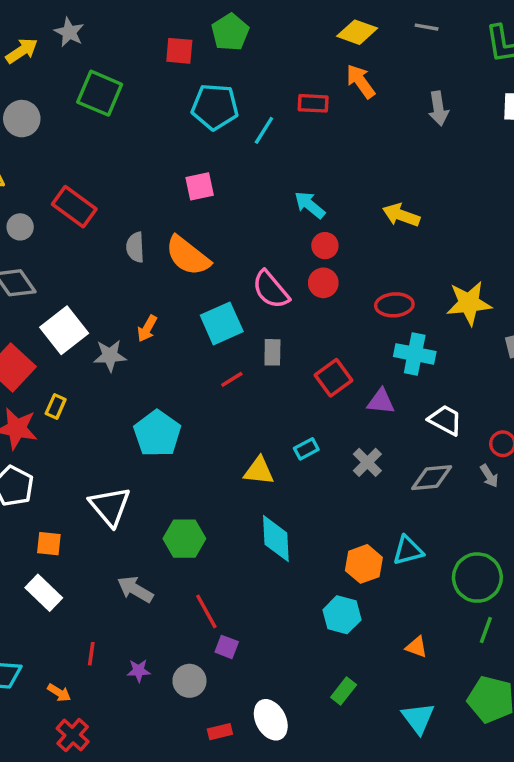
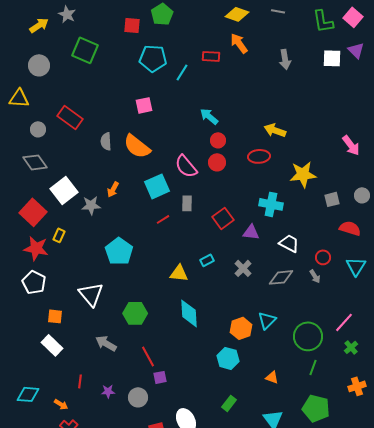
yellow arrow: (401, 215) -> (275, 130), moved
red ellipse: (394, 305) -> (259, 156), moved
cyan triangle: (408, 550) -> (267, 320), turned -30
purple square: (227, 647) -> (160, 377), turned -32

